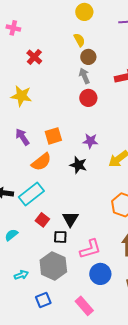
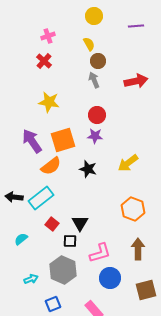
pink cross: (13, 28) -> (48, 36), moved, turned -32
yellow star: (21, 96) -> (49, 102), moved
red circle: (88, 98) -> (97, 115), moved
orange square: (53, 136) -> (63, 140), size x1.4
purple arrow: (22, 137) -> (32, 141), size x1.4
purple star: (90, 141) -> (95, 136), moved

